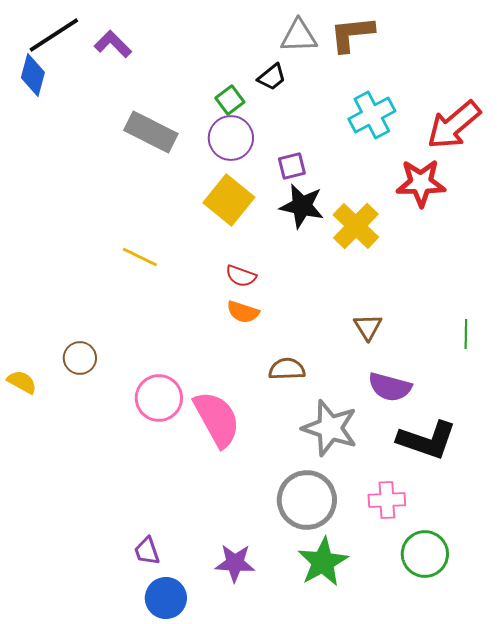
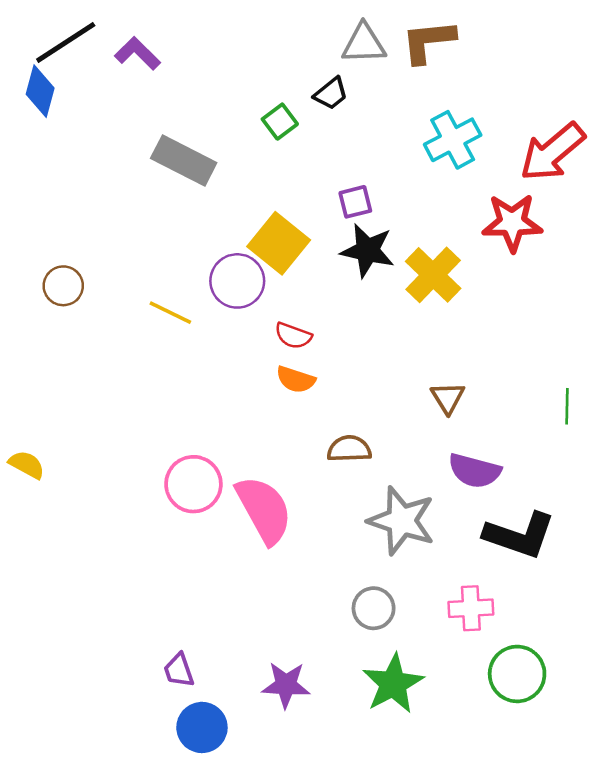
purple circle: (231, 138) -> (237, 281), moved
brown circle: (80, 358) -> (63, 286), moved
gray circle: (307, 500) -> (374, 608), size x0.6

